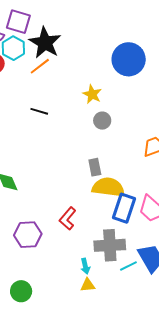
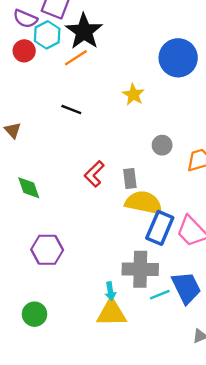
gray circle: (102, 121) -> (162, 145), moved
red L-shape: (68, 218) -> (94, 174), moved
yellow triangle: (88, 285) -> (112, 313), size x1.8

